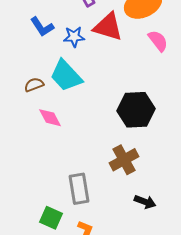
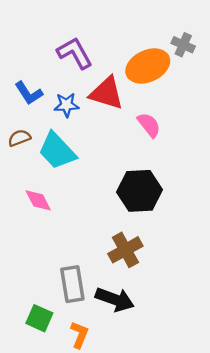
pink semicircle: (158, 41) -> (149, 125), moved
brown semicircle: (34, 85) -> (19, 138), moved
black arrow: (145, 202) -> (115, 299), moved, size x1.5

